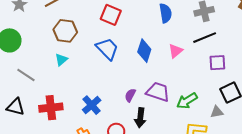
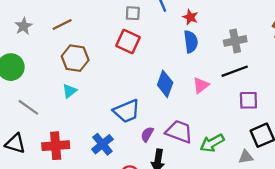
blue trapezoid: (107, 49) -> (127, 111), moved, turned 110

